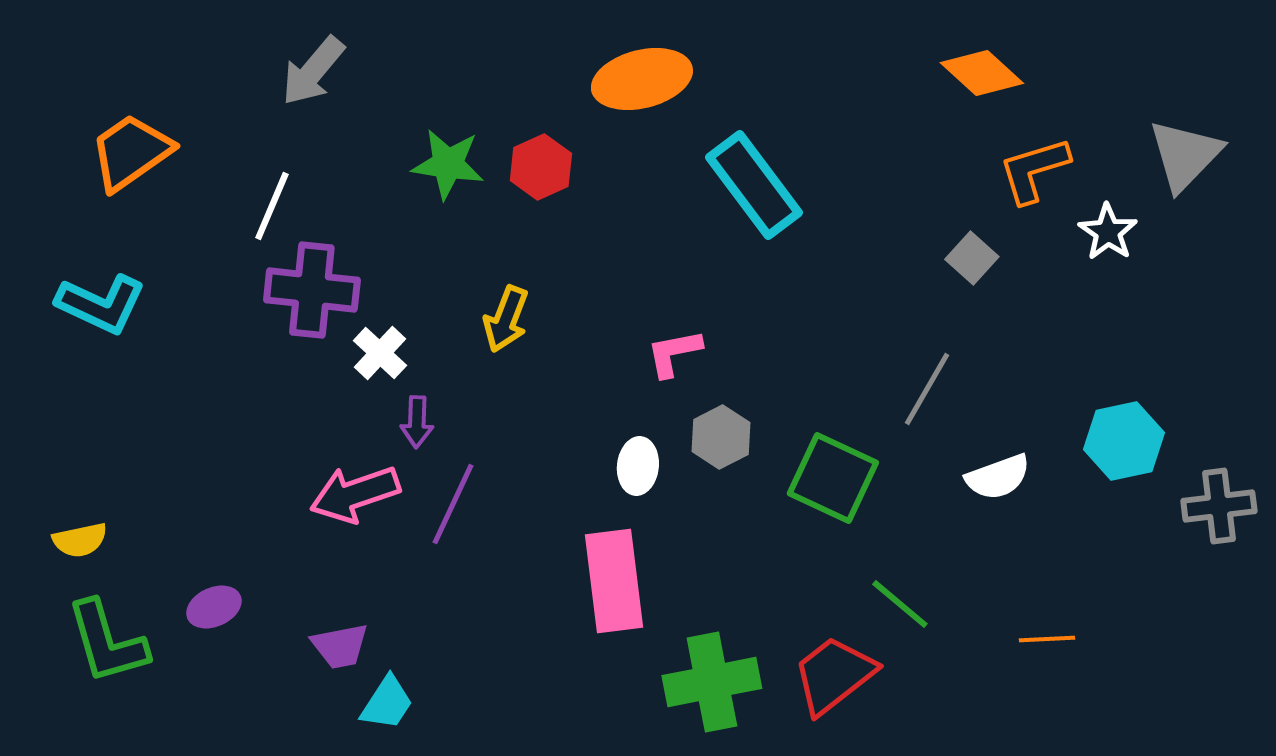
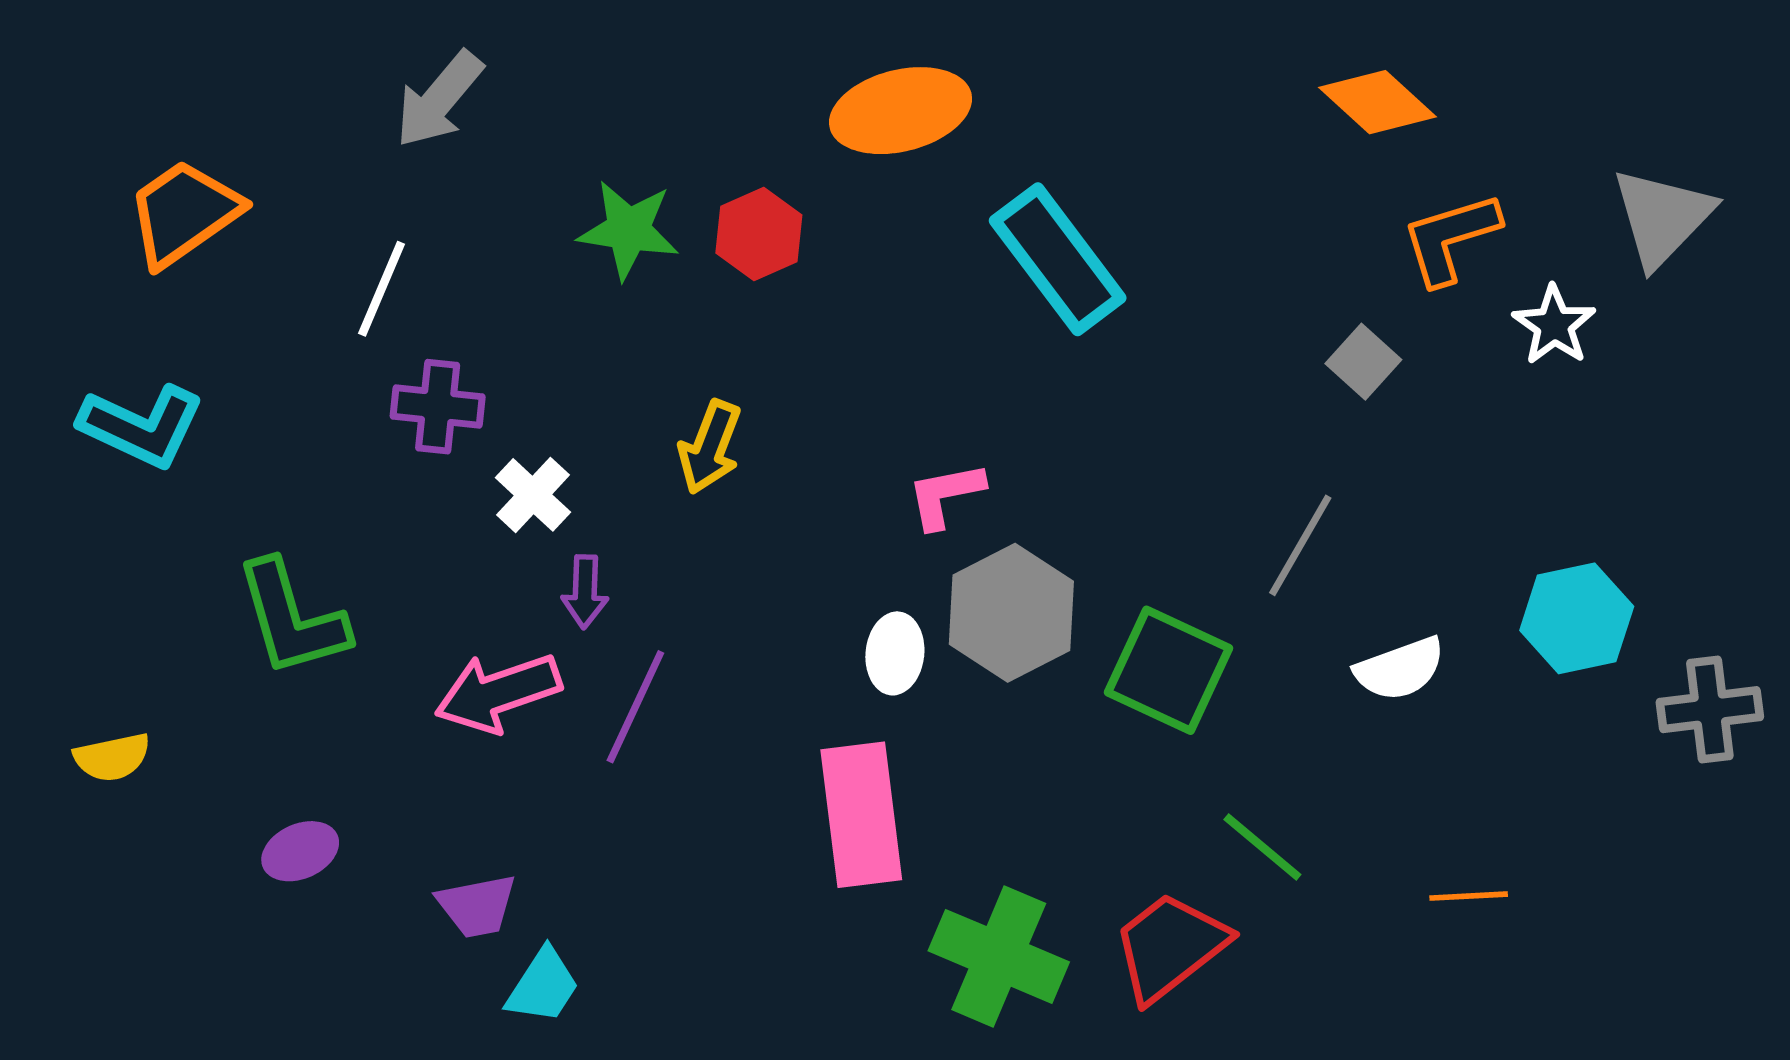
purple cross: (312, 290) -> (438, 407), size x0.7
gray hexagon: (721, 437) -> (1011, 613), size x1.5
green L-shape: (107, 642) -> (292, 618), moved
green cross: (712, 682) -> (999, 956), turned 34

